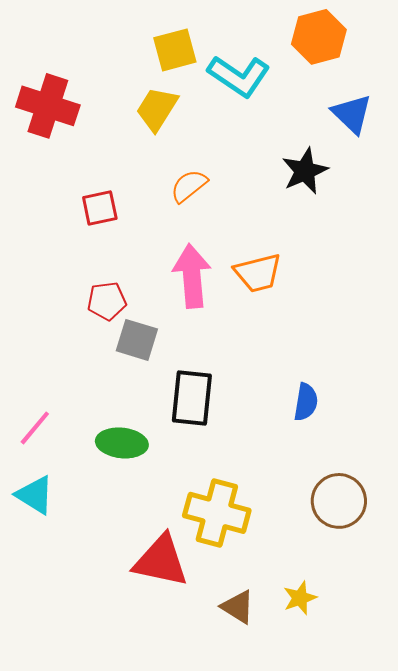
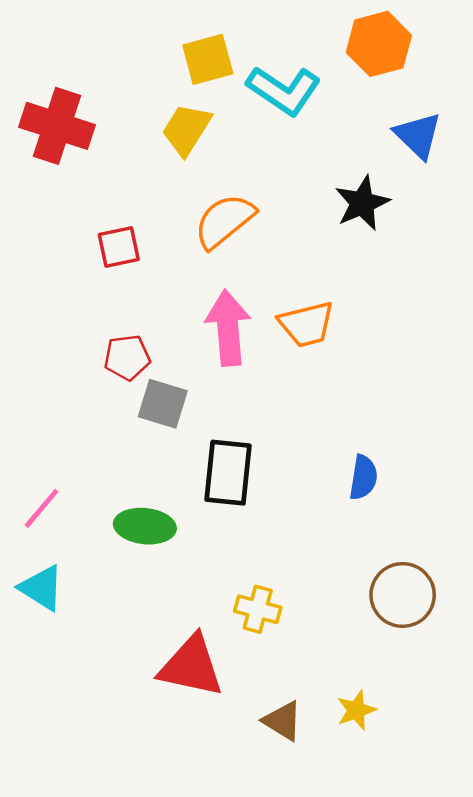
orange semicircle: (189, 186) -> (224, 221), size x1.4
yellow cross: (217, 513) -> (258, 609), size x0.6

